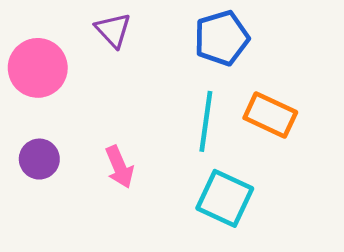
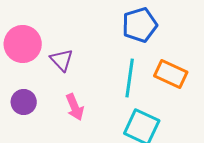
purple triangle: (113, 30) -> (62, 60), moved

